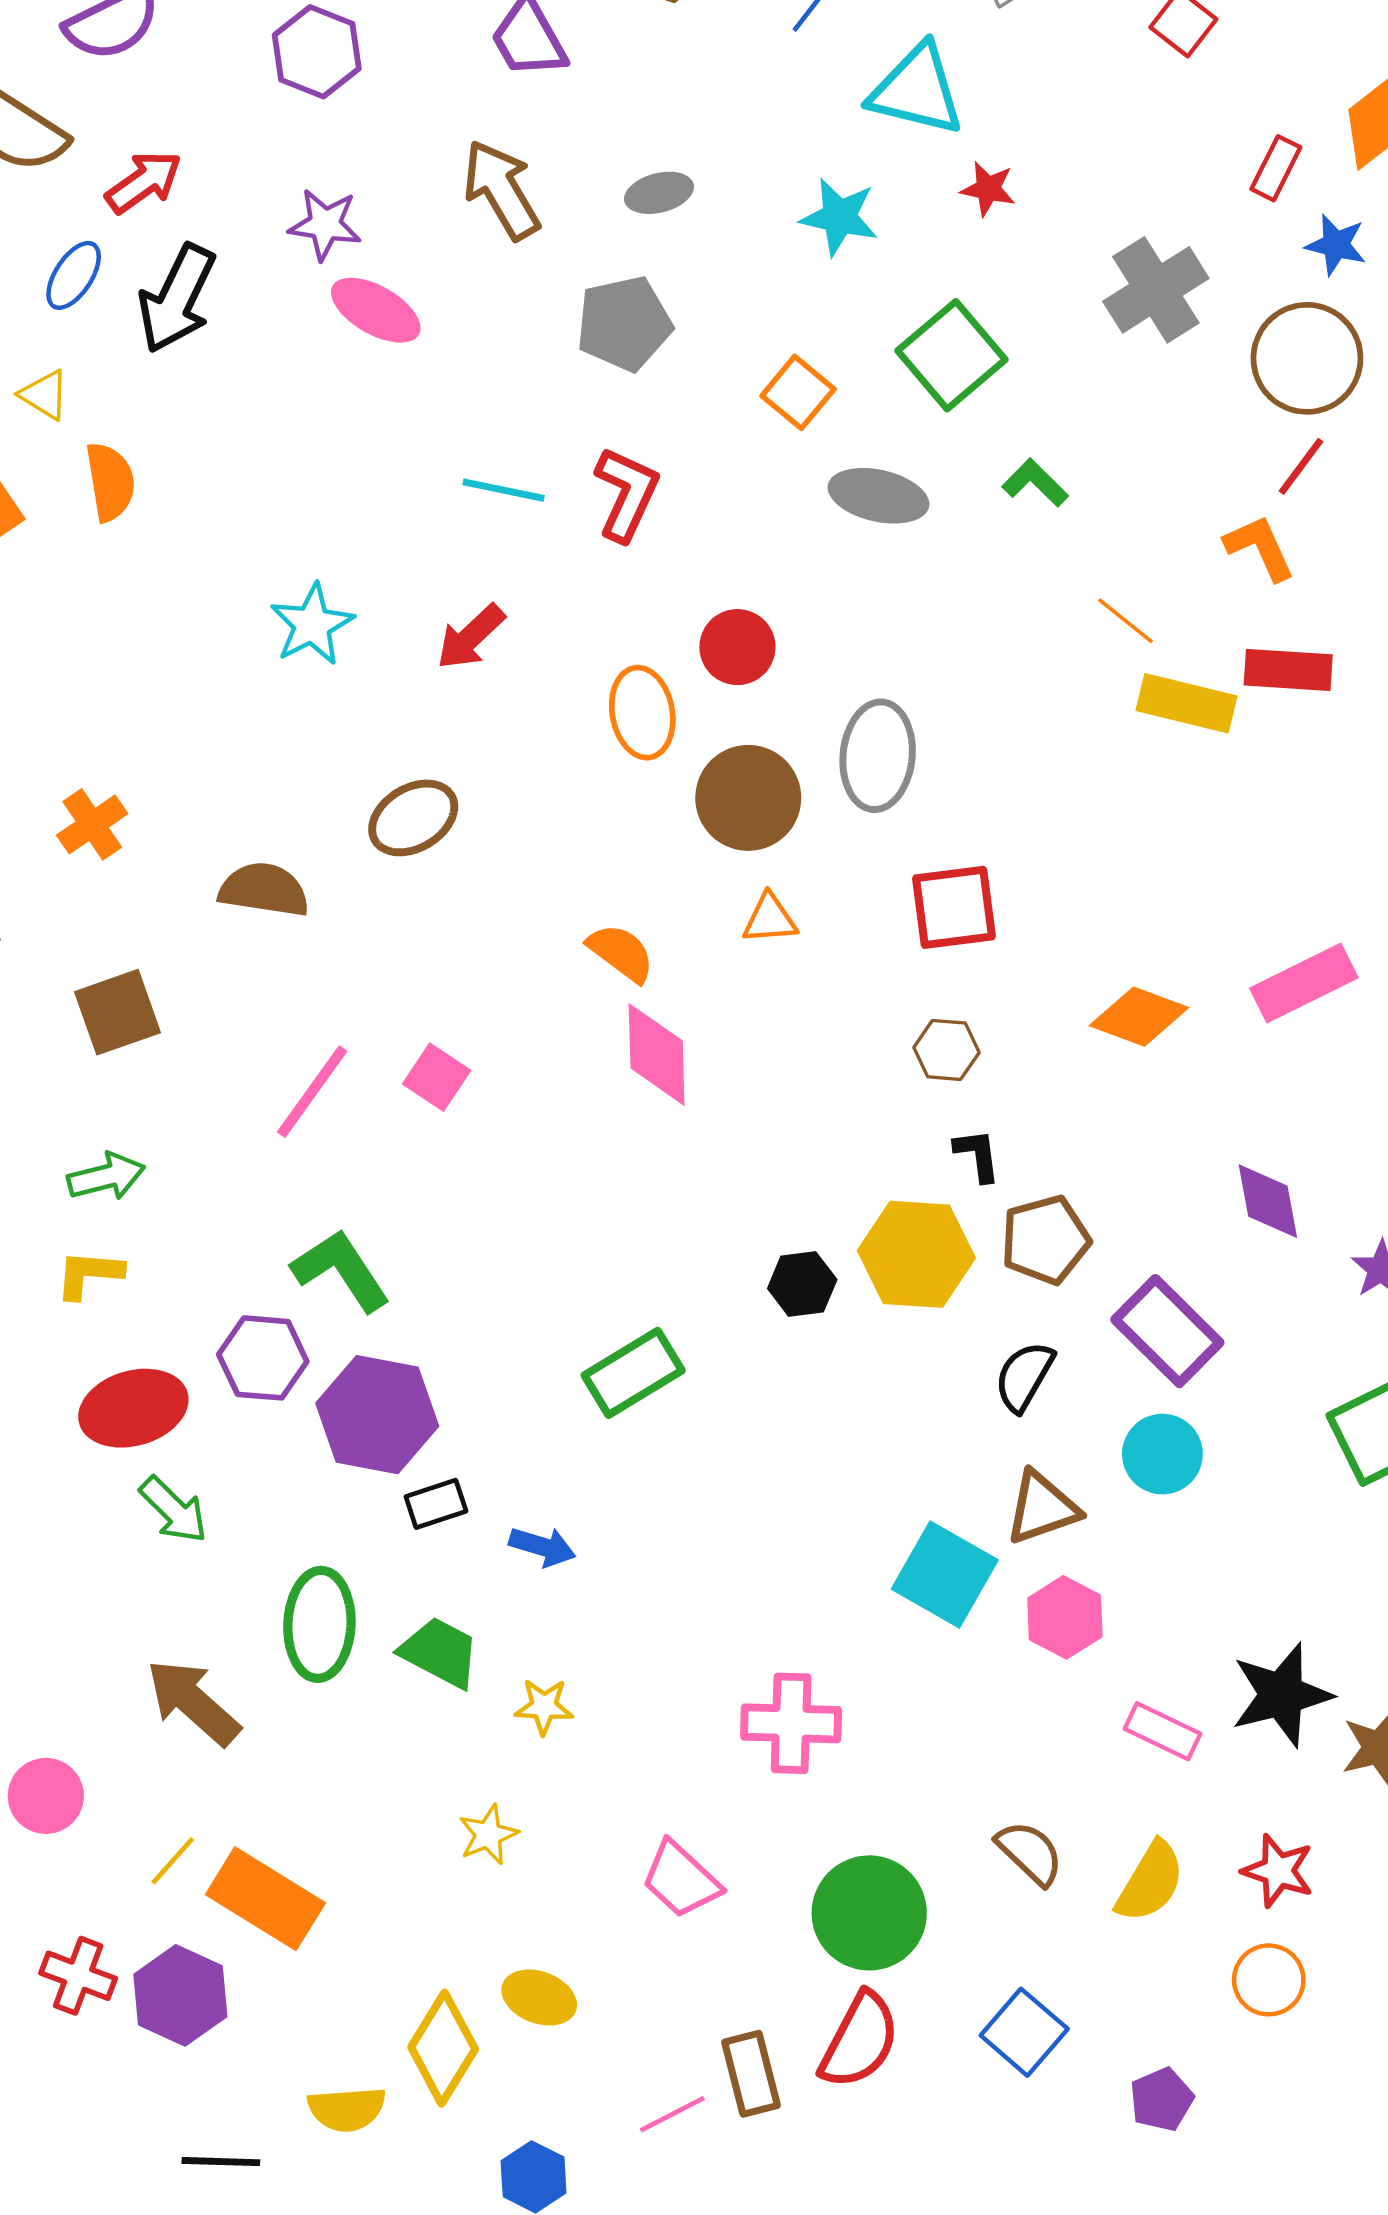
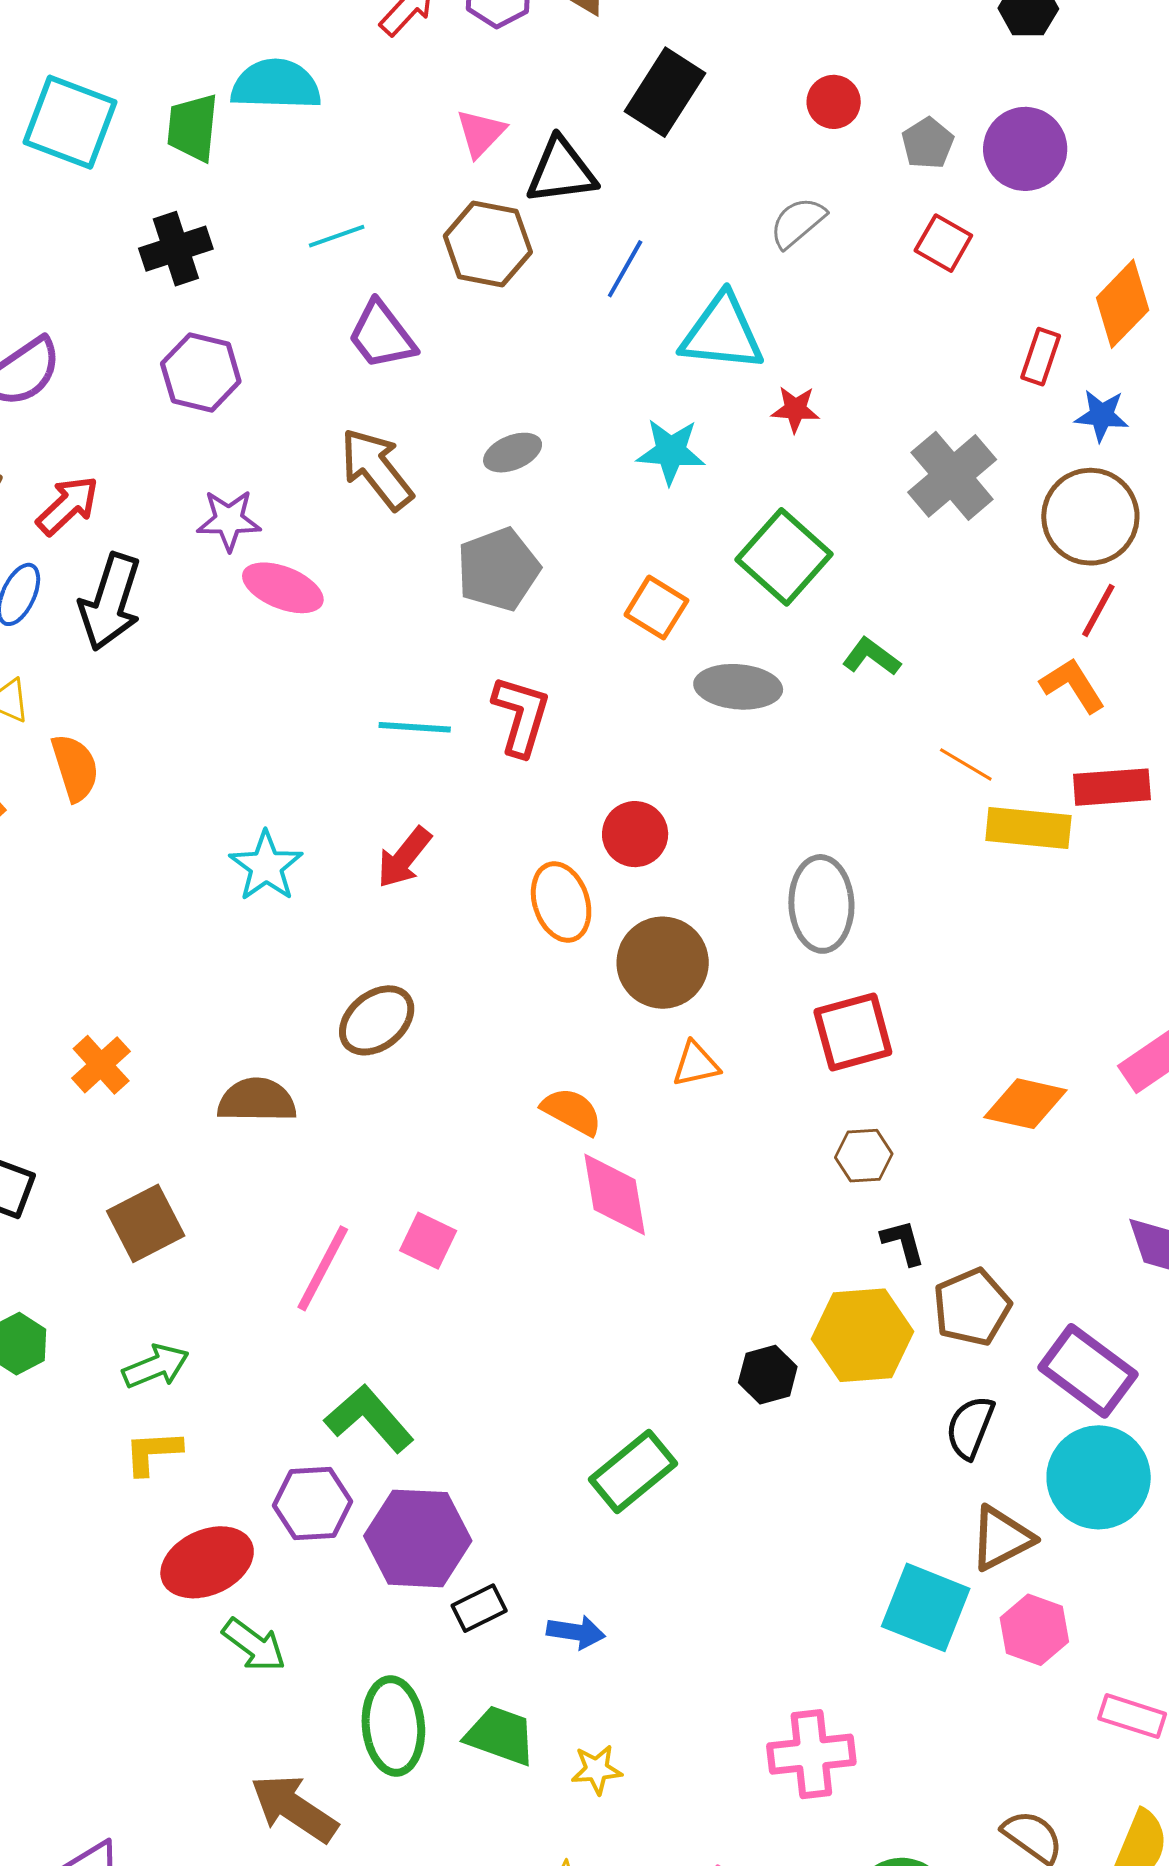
gray ellipse: (878, 756) -> (821, 904), moved
cyan circle: (1162, 1454) -> (1099, 1477), size x1.5

